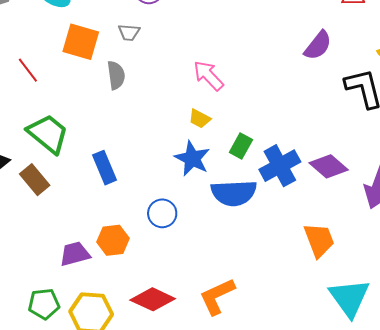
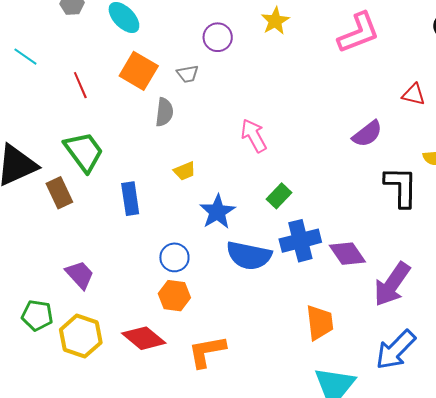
gray trapezoid: (129, 32) -> (188, 74), turned -30
yellow trapezoid: (200, 119) -> (185, 171), moved, turned -65
green rectangle: (241, 146) -> (279, 196), moved
orange hexagon: (113, 240) -> (174, 296), moved
purple trapezoid: (75, 254) -> (80, 275), turned 48

